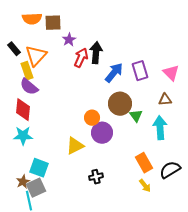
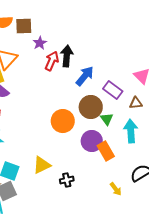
purple rectangle: (140, 71) -> (113, 90), moved, turned -36
orange circle: (92, 118) -> (63, 121), size x1.5
purple circle: (102, 133) -> (92, 141), moved
yellow triangle: (75, 146) -> (42, 165), moved
orange rectangle: (144, 163) -> (106, 151), moved

